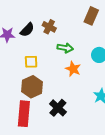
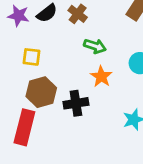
yellow square: (31, 62) -> (32, 57), moved
black cross: (58, 108) -> (76, 103), moved, turned 30

